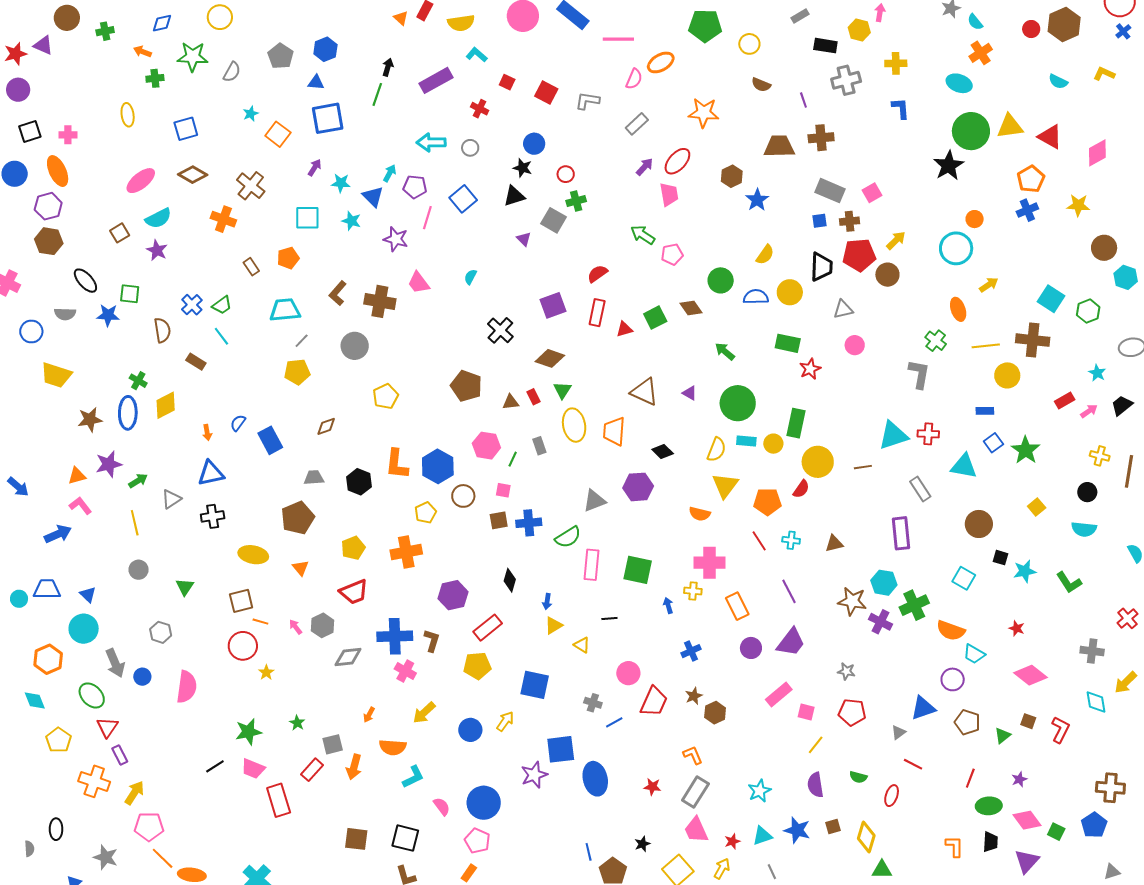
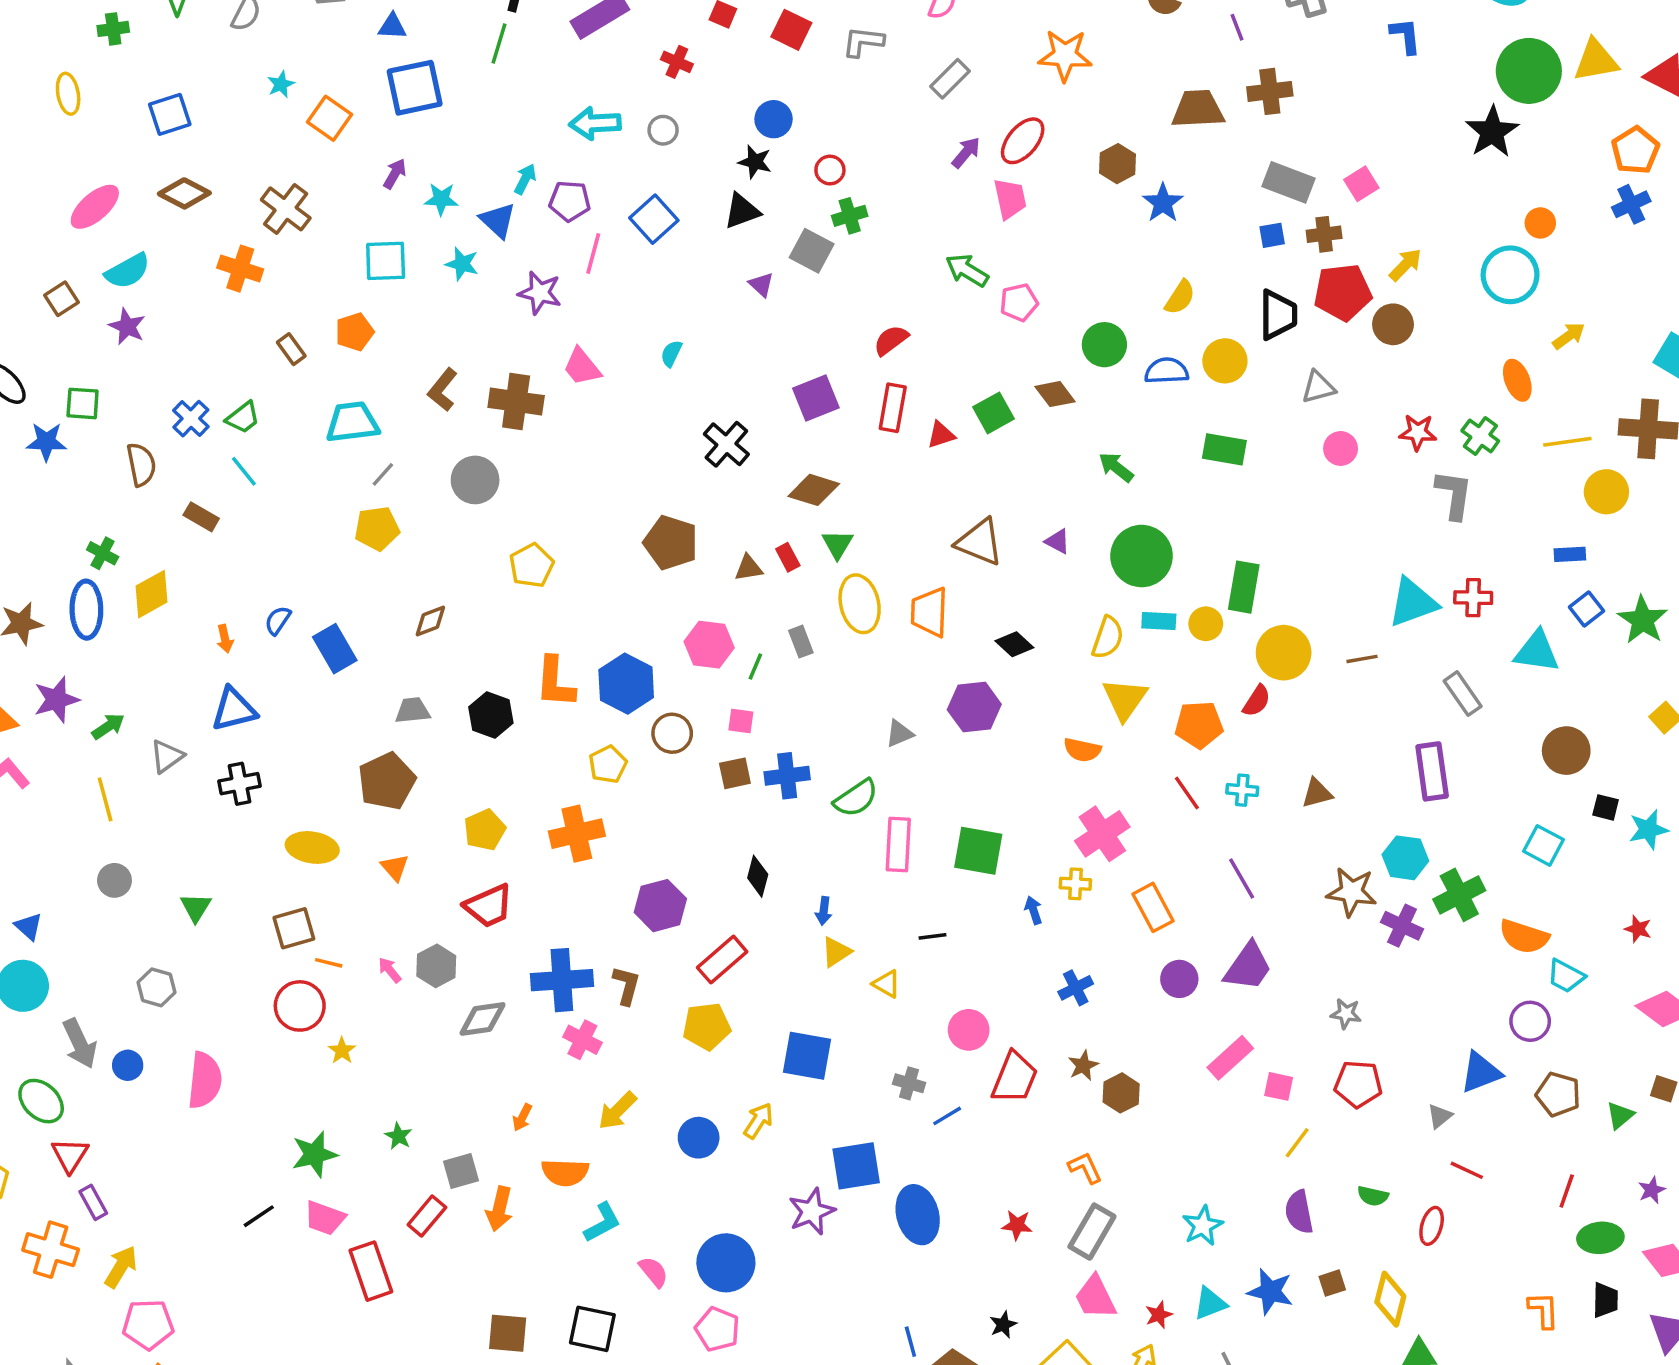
red star: (810, 369) -> (1418, 432), moved, turned 30
gray triangle: (594, 501) -> (899, 733), size x0.7
pink cross: (709, 563) -> (1102, 834), turned -32

